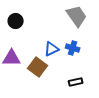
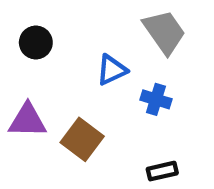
blue triangle: (52, 49) -> (112, 70), moved

